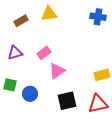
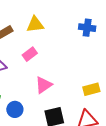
pink rectangle: (44, 53) -> (30, 54), moved

